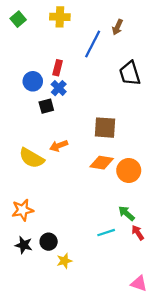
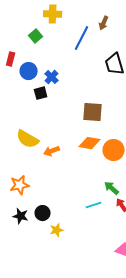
green square: (18, 19) -> (36, 36), moved
red rectangle: (58, 68) -> (11, 59), moved
orange arrow: (59, 146) -> (52, 151), moved

